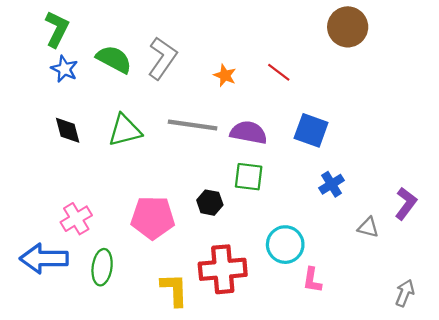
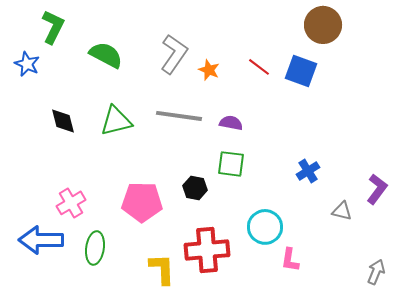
gray L-shape: (162, 58) -> (174, 54), moved
blue star: (64, 69) -> (27, 64), moved
blue square: (311, 130) -> (301, 71), moved
purple semicircle: (249, 132) -> (231, 123), size x0.7

